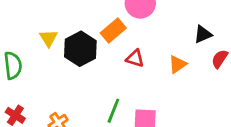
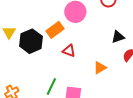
orange triangle: (178, 64) -> (100, 68), moved

